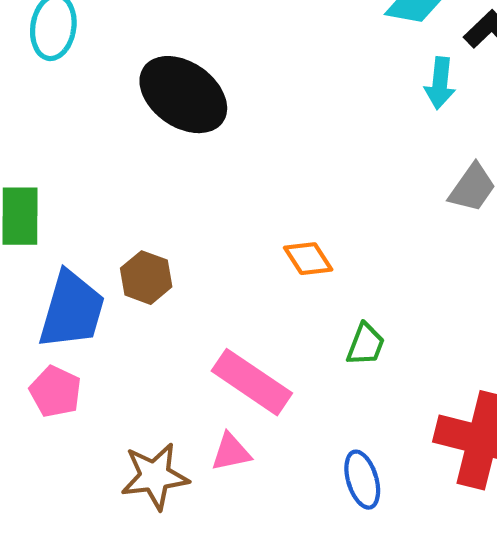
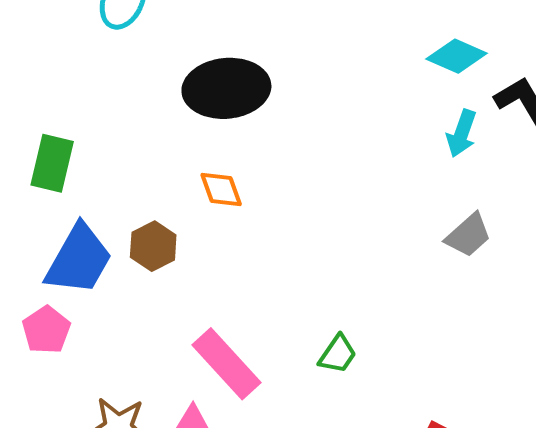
black ellipse: (183, 95) -> (226, 88), turned -54
orange diamond: (308, 259) -> (221, 190), moved

